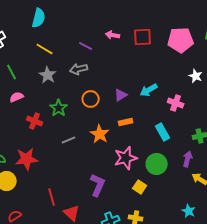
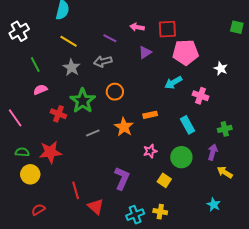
pink pentagon: (181, 40) -> (185, 52), moved
purple triangle: (121, 95) -> (145, 52), moved
green star: (59, 108) -> (83, 101), size x1.4
pink star: (126, 158) -> (150, 151), size x0.6

